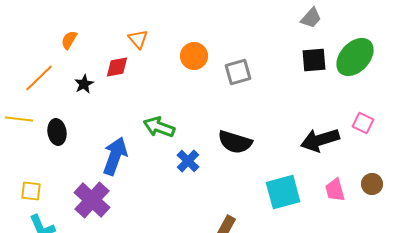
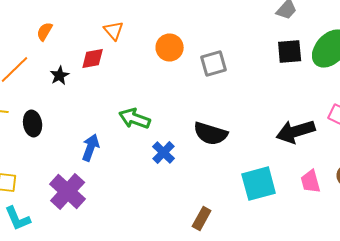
blue arrow: (115, 156) -> (91, 148), size x0.7

